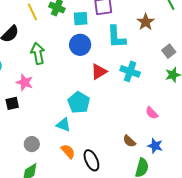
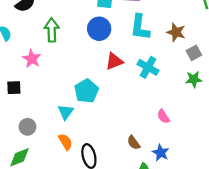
brown star: (146, 22) -> (176, 32), moved, turned -30
black square: (12, 103) -> (14, 88), moved
cyan triangle: (64, 125) -> (66, 112), turned 35

